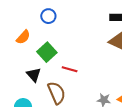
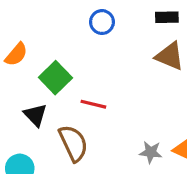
blue circle: (48, 16) -> (102, 22), moved

